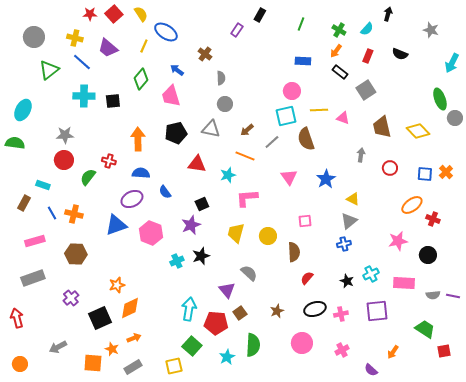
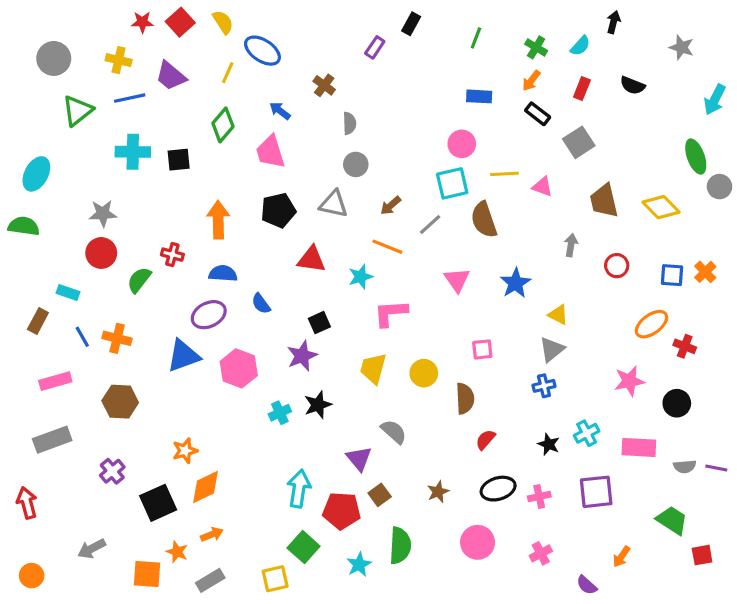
blue line: (82, 62) -> (130, 98), turned -54

